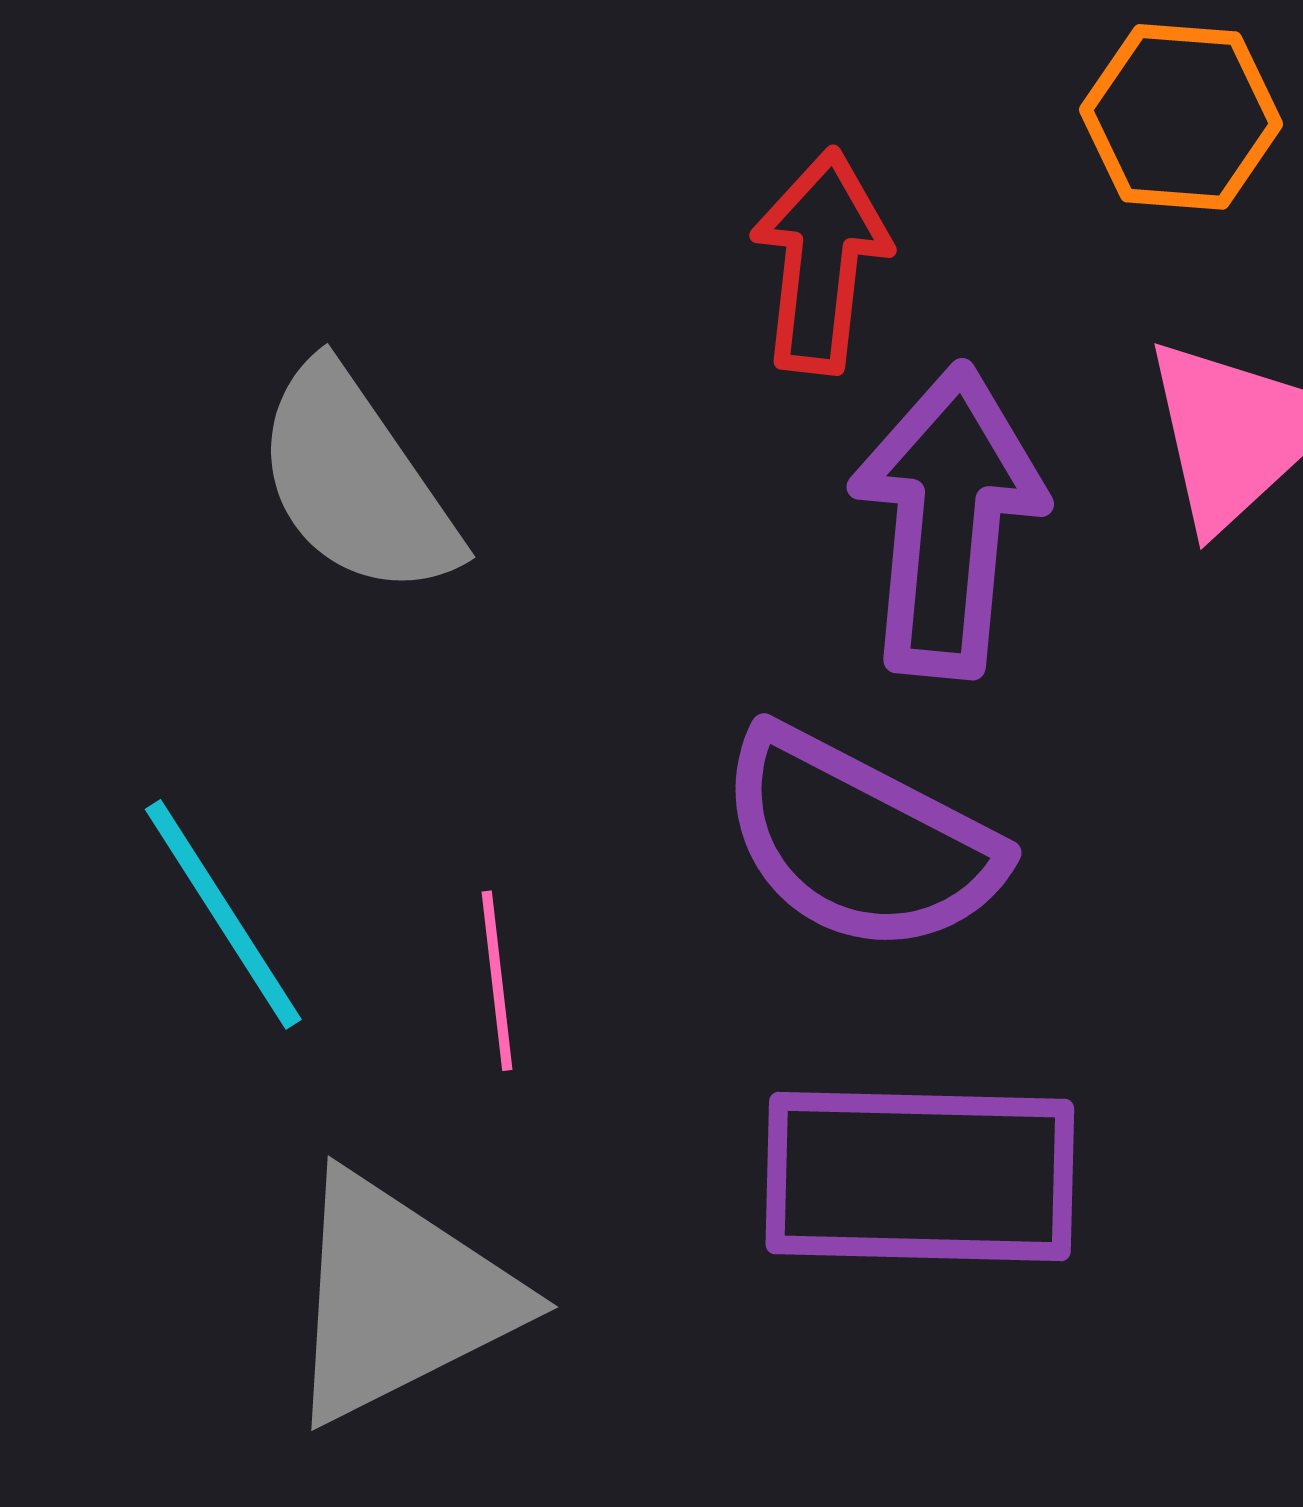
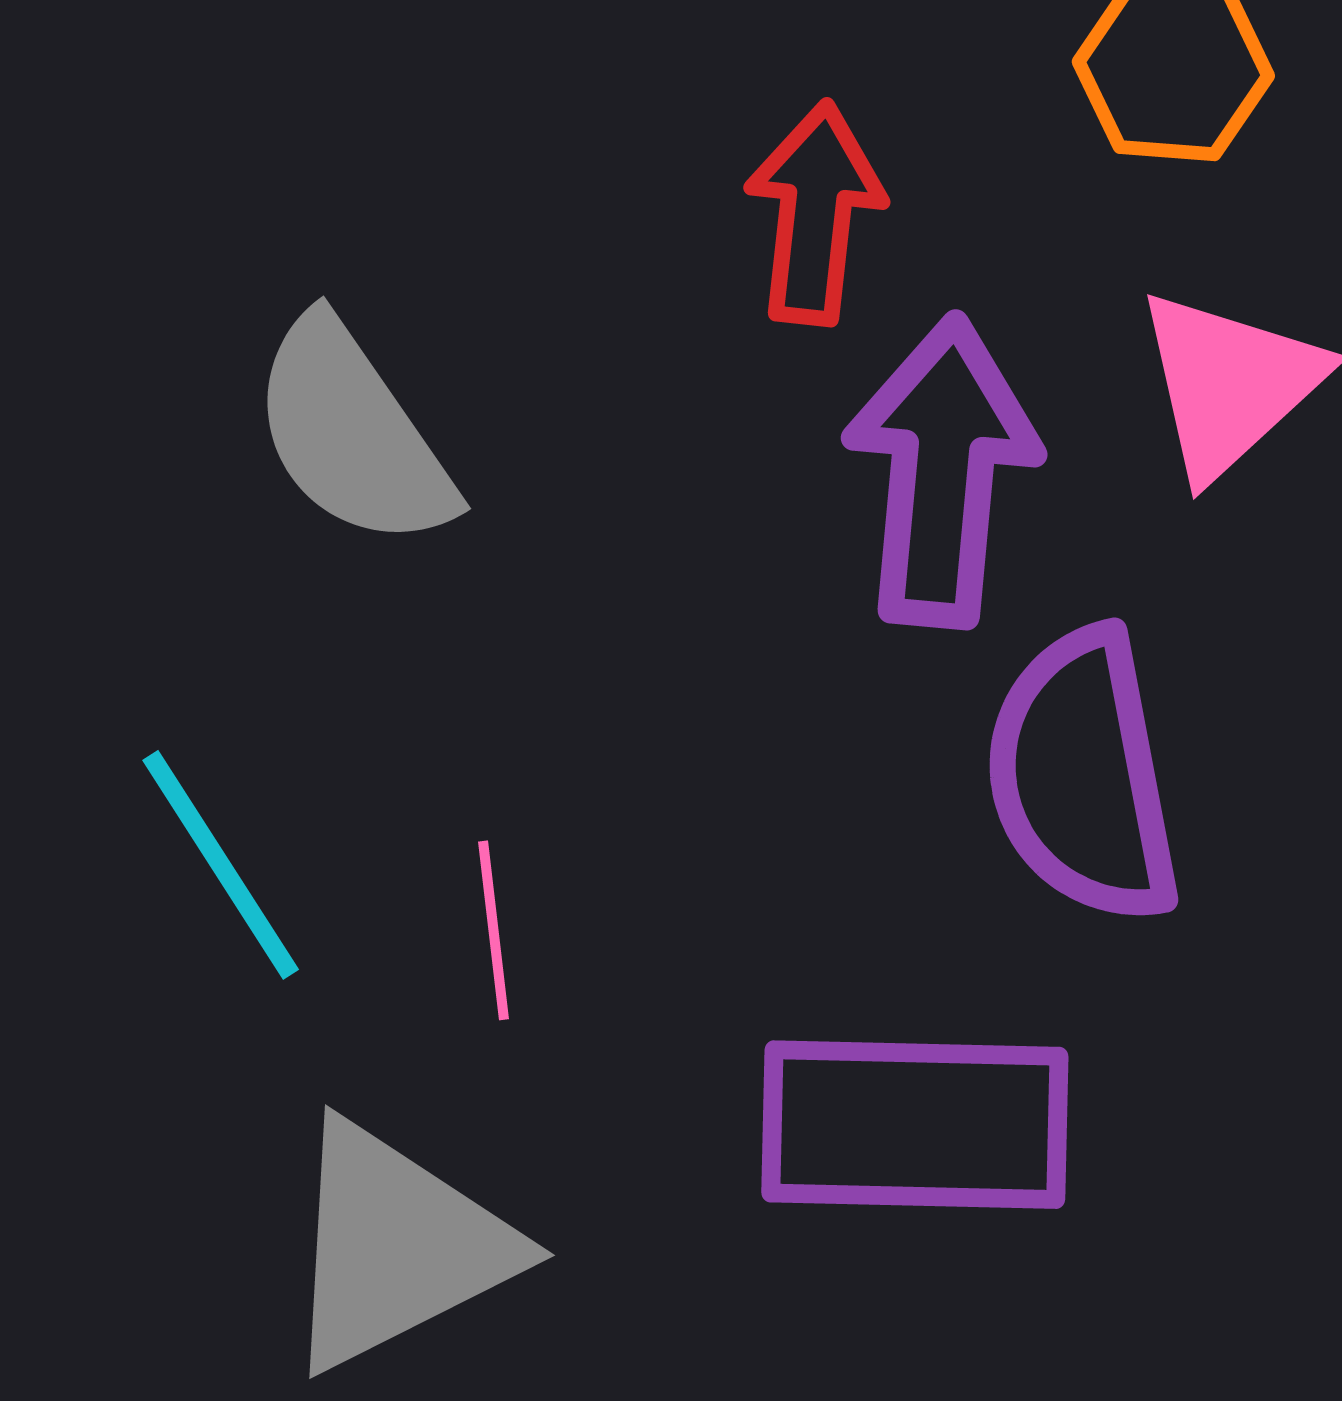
purple semicircle: (859, 841) -> (1083, 776), moved, turned 52

